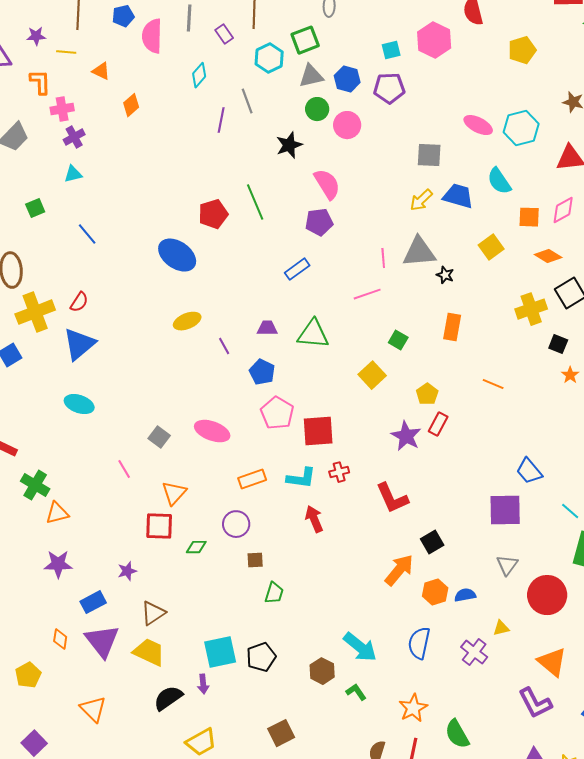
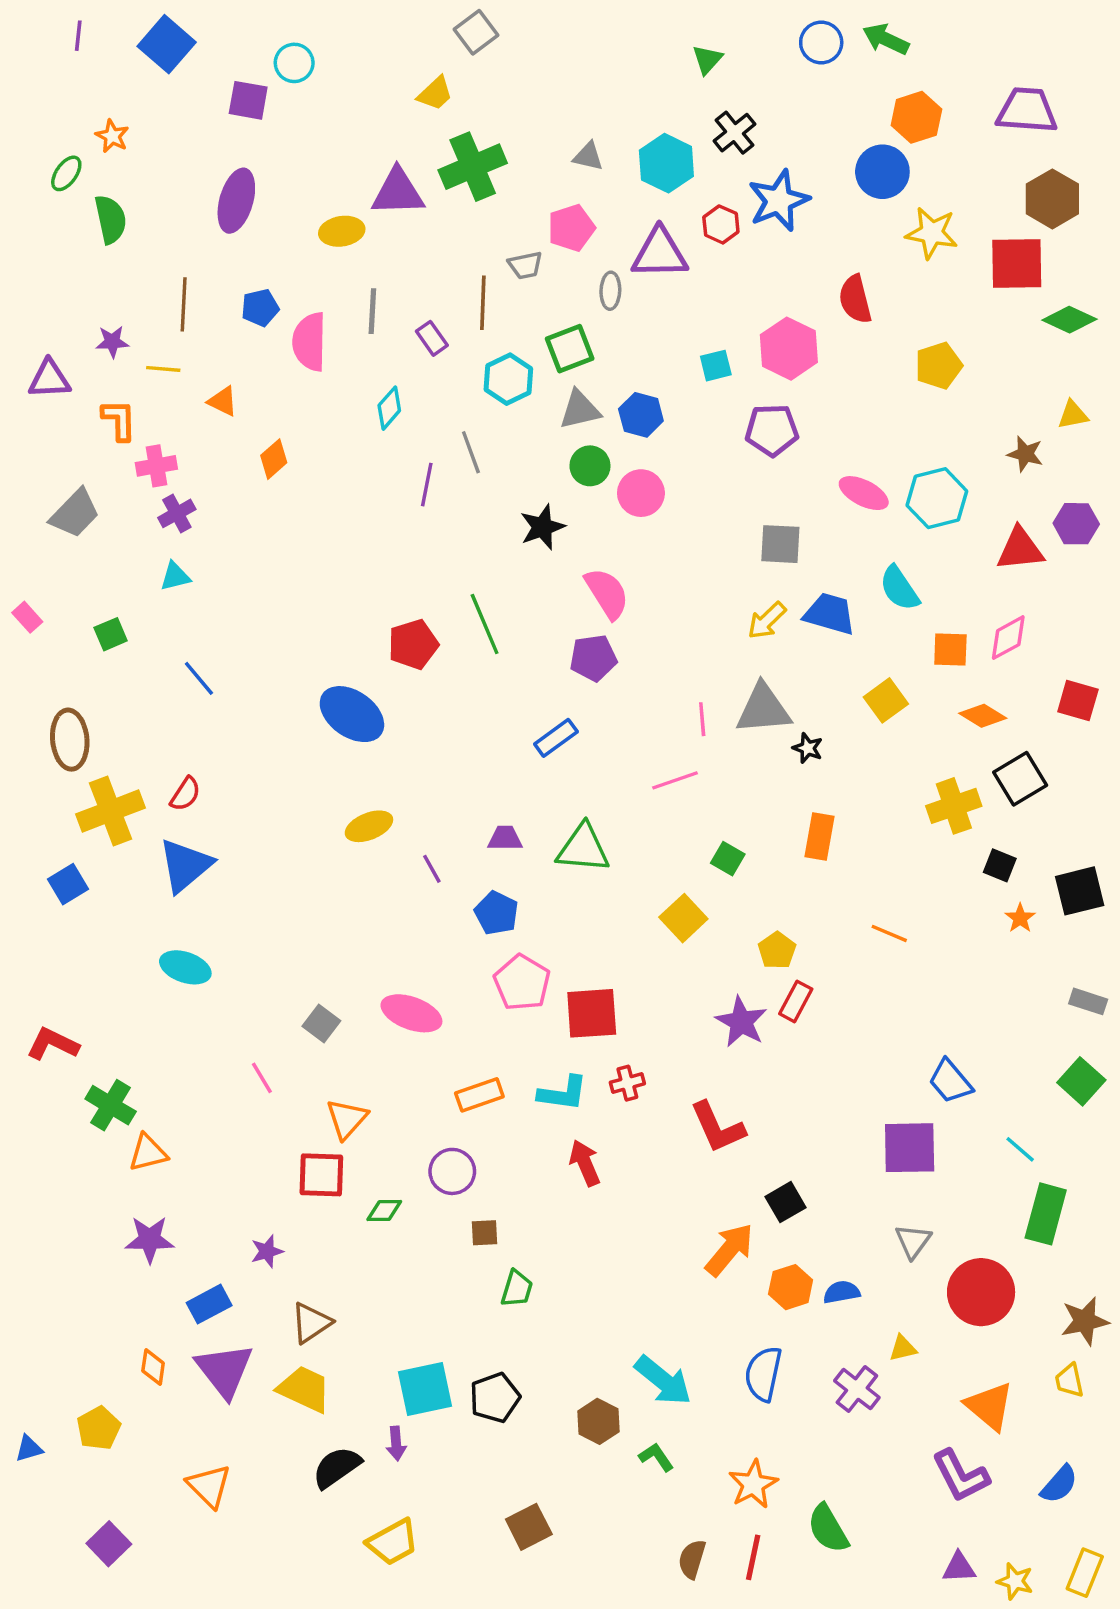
purple pentagon: (389, 88) -> (772, 430), moved

